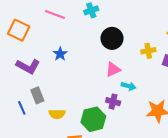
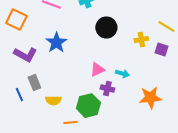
blue star: (60, 54) -> (56, 43), size x1.5
pink triangle: (113, 69) -> (97, 70), moved

